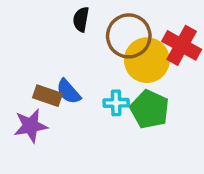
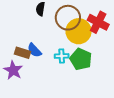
purple star: (31, 126) -> (13, 70), turned -30

